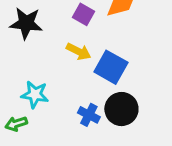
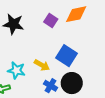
yellow arrow: (79, 51) -> (42, 65), moved

